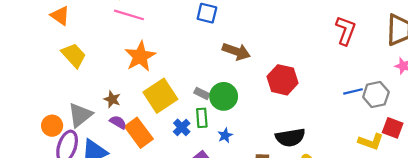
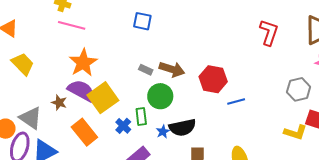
brown arrow: (236, 51) -> (172, 69), moved
blue line: (353, 91) -> (236, 102), moved
gray rectangle: (202, 93) -> (146, 70), moved
gray triangle: (80, 115) -> (31, 118), turned -45
purple semicircle: (118, 122) -> (81, 91), moved, size x1.8
black semicircle: (290, 137) -> (182, 127), moved

